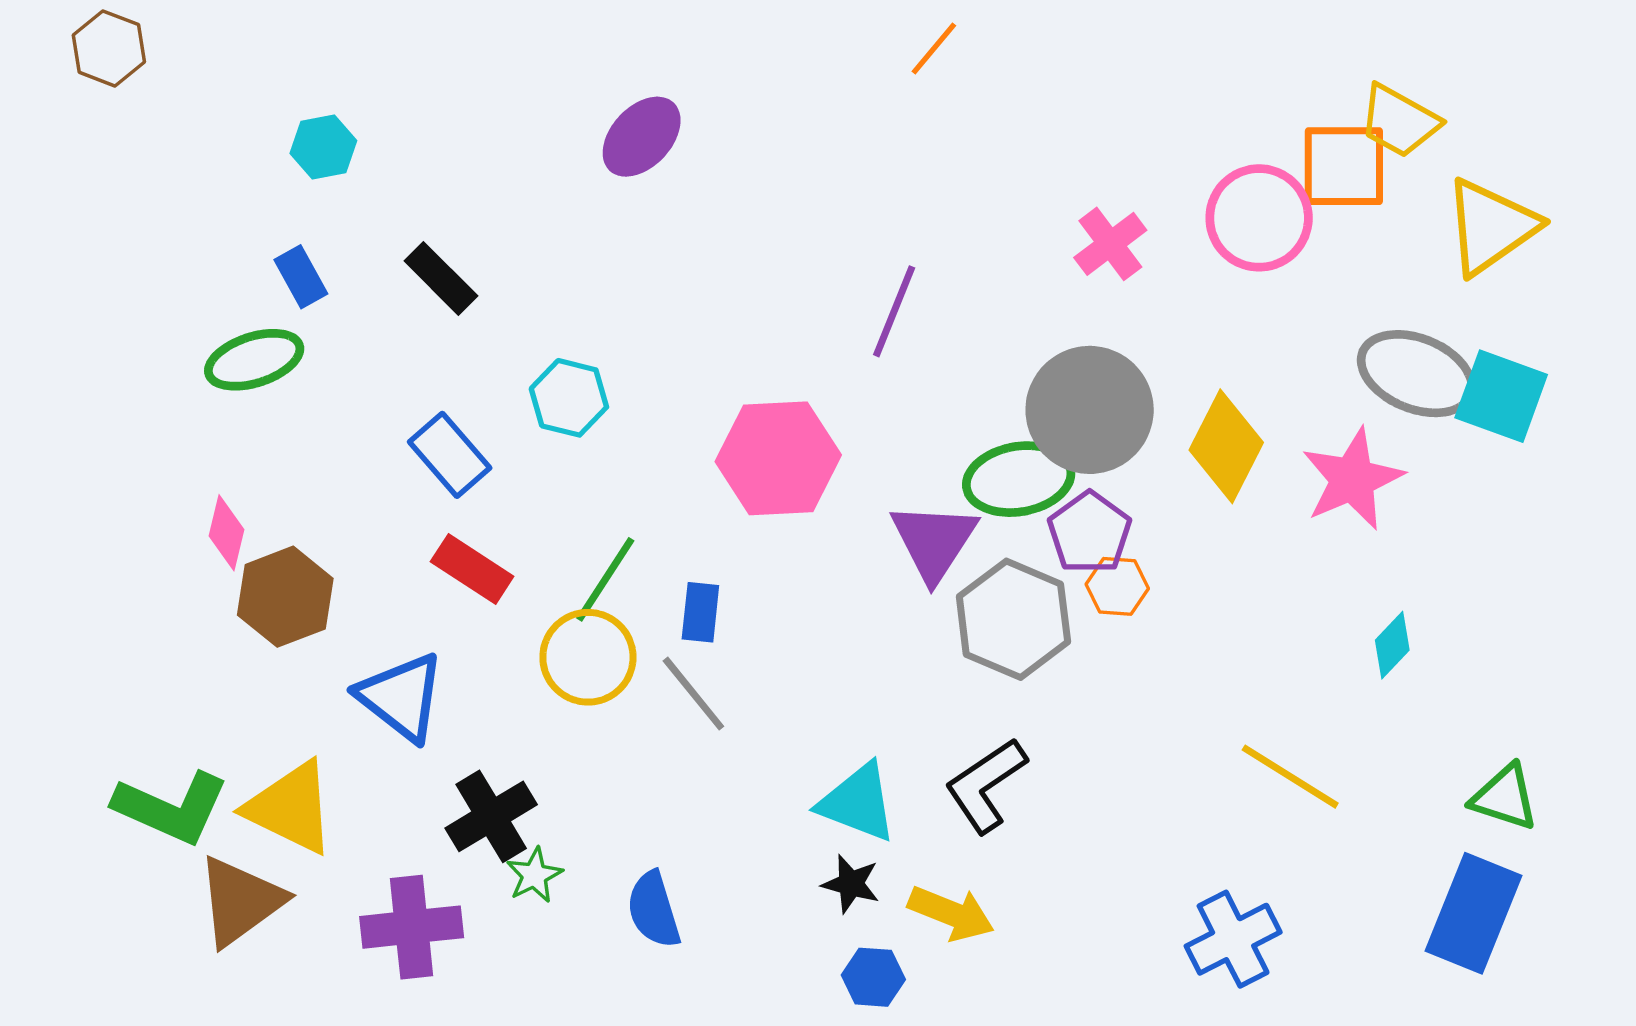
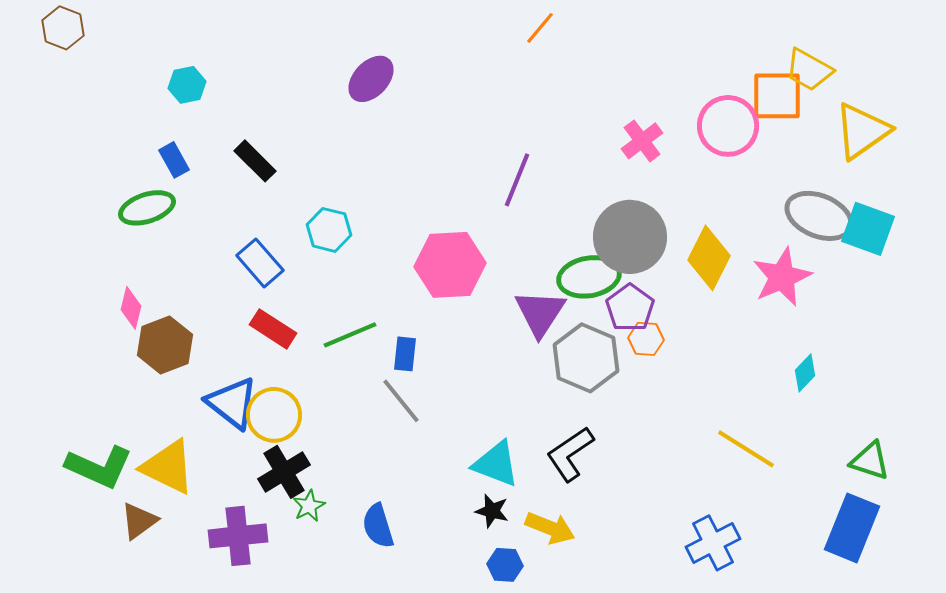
green line: (605, 579) -> (350, 335), turned 34
yellow circle: (588, 657) -> (274, 415), moved
brown triangle: (240, 901) -> (139, 521), size x0.7

